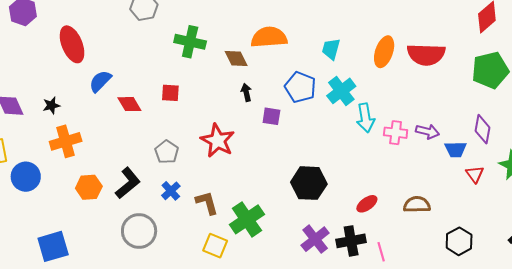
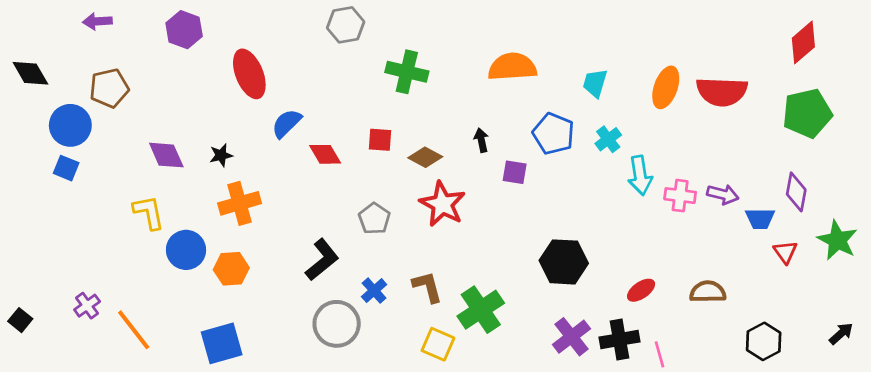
brown diamond: (236, 58) -> (425, 157), moved, turned -35
cyan cross: (341, 91) -> (608, 139), size x0.7
orange hexagon: (89, 187) -> (231, 269), moved
blue cross: (171, 191) -> (374, 291), moved

